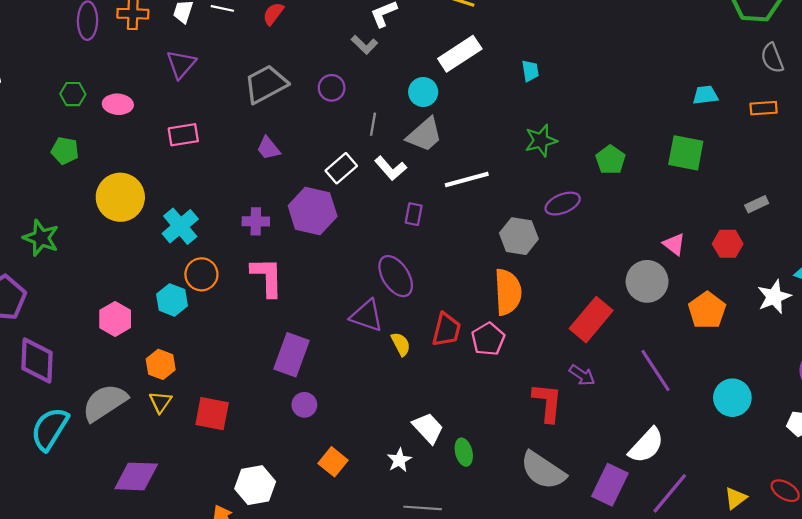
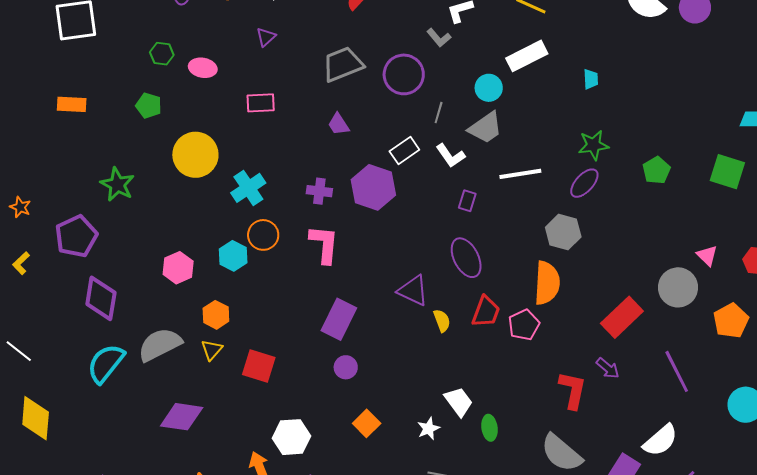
purple triangle: (181, 64) -> (266, 37), size x0.7
purple circle: (332, 88) -> (404, 74), size x1.6
purple ellipse: (563, 204) -> (584, 183), moved, turned -32
purple ellipse: (396, 276) -> (466, 258), moved

